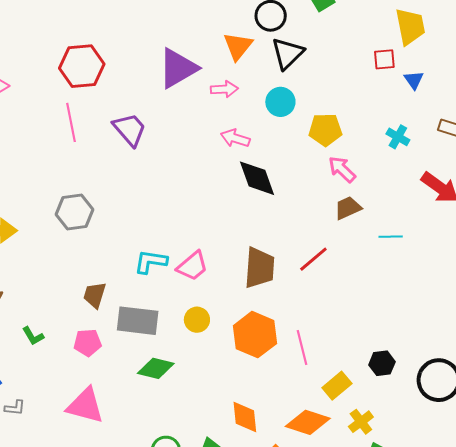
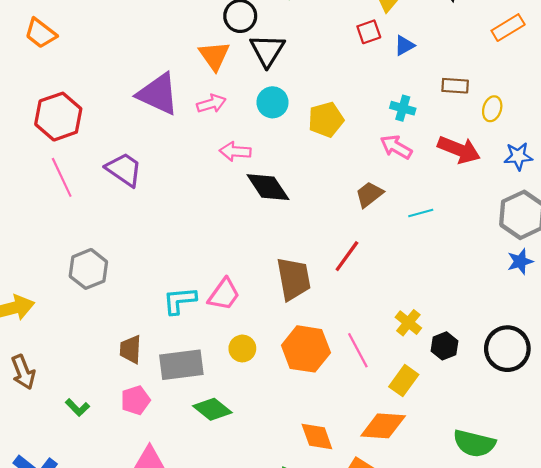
purple triangle: (178, 68) -> (158, 94), turned -51
blue triangle: (414, 80) -> (404, 45), turned 50
pink arrow: (342, 169) -> (396, 147), moved
green diamond: (156, 368) -> (212, 409), turned 39
yellow cross: (361, 422) -> (408, 323), moved

